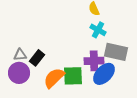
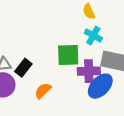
green square: (73, 76) -> (68, 55), moved
orange semicircle: (54, 78) -> (43, 91), size x0.7

